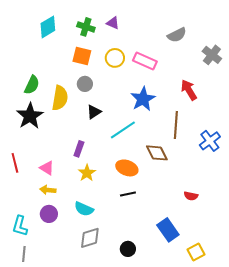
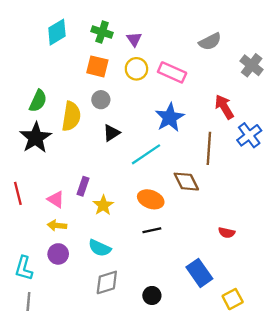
purple triangle: (113, 23) -> (134, 39), moved, turned 32
blue cross: (210, 141) -> (249, 135), moved
purple rectangle: (79, 149) -> (83, 186), moved

